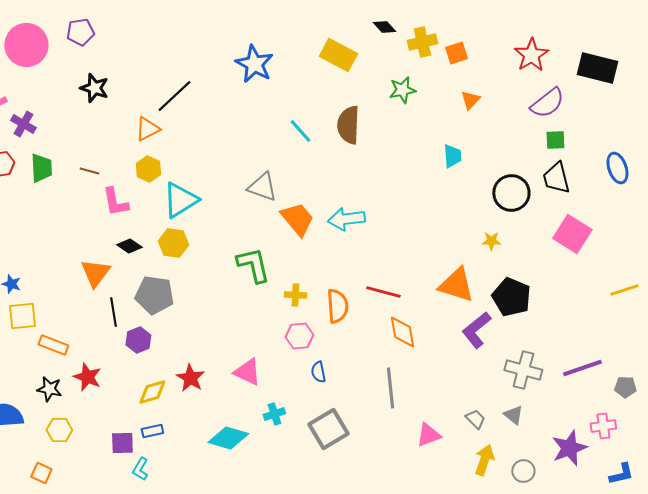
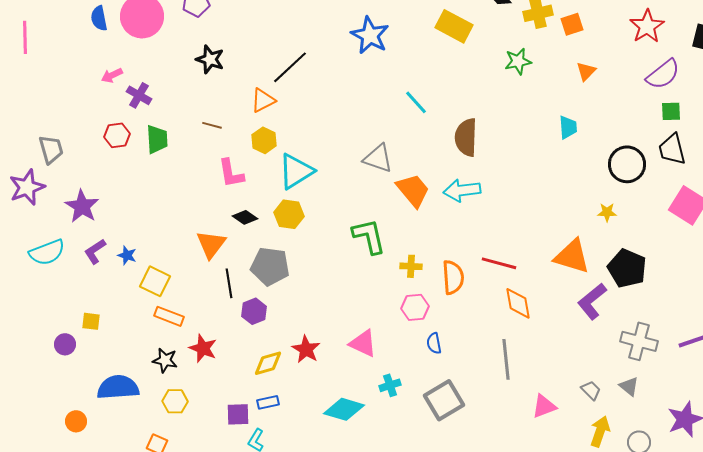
brown semicircle: (348, 125) -> (466, 137), moved
brown line: (89, 171) -> (212, 125), moved
yellow square: (22, 316) -> (155, 281), moved, turned 32

